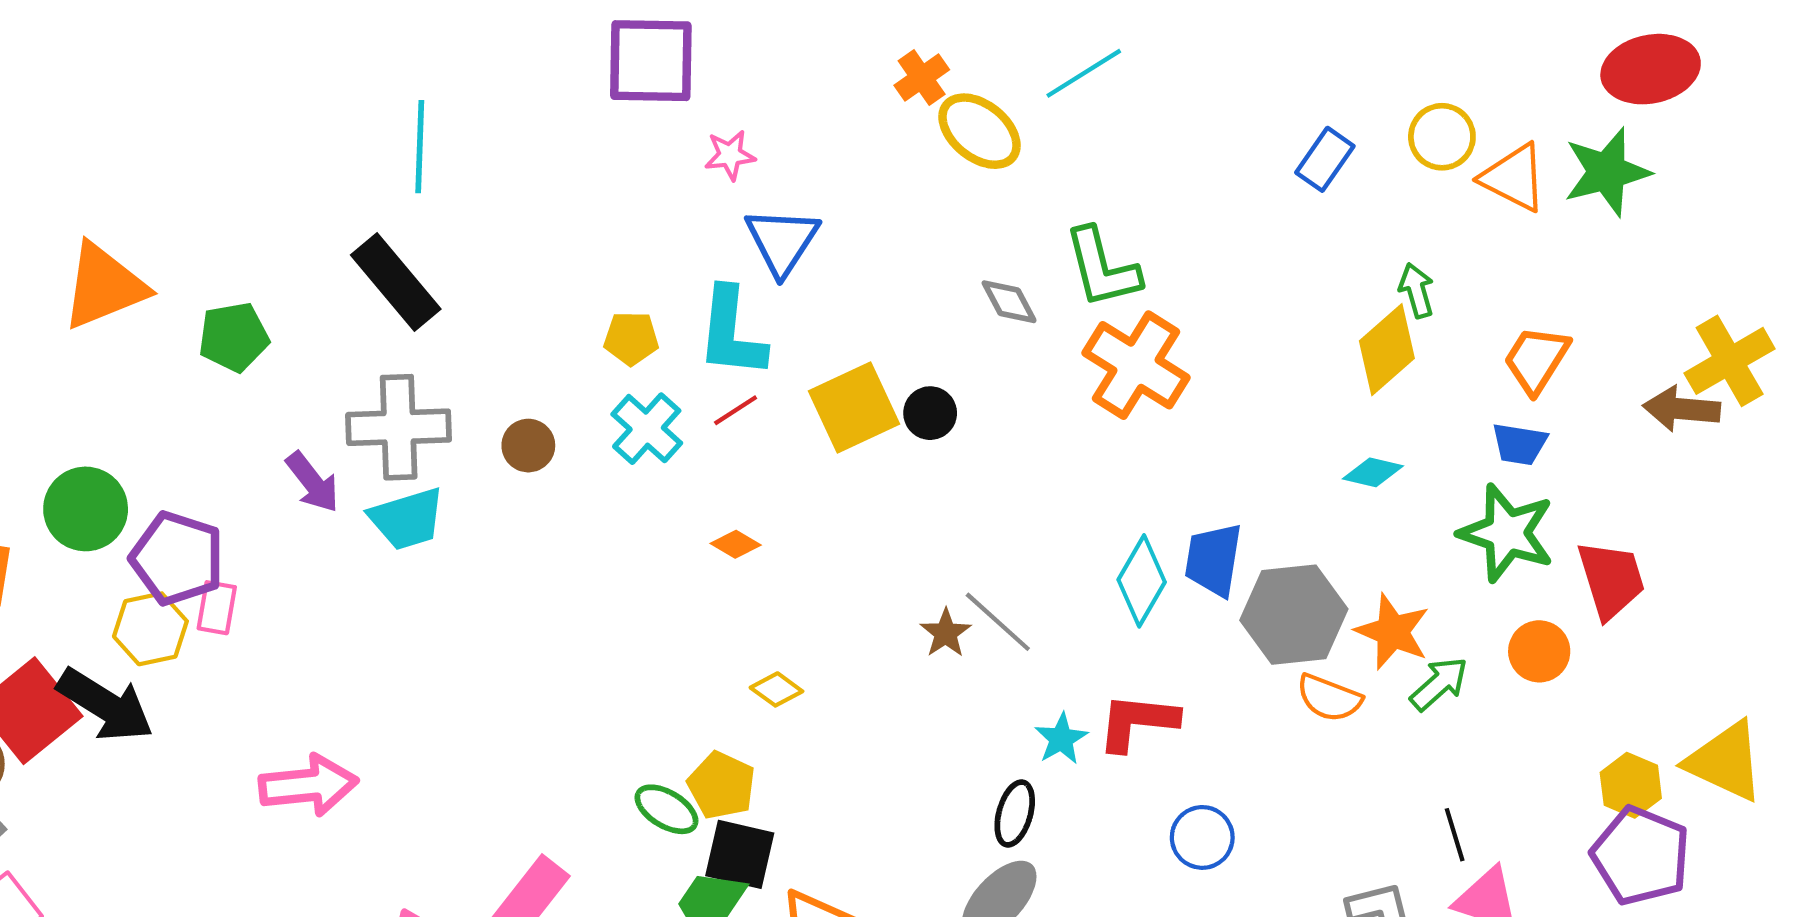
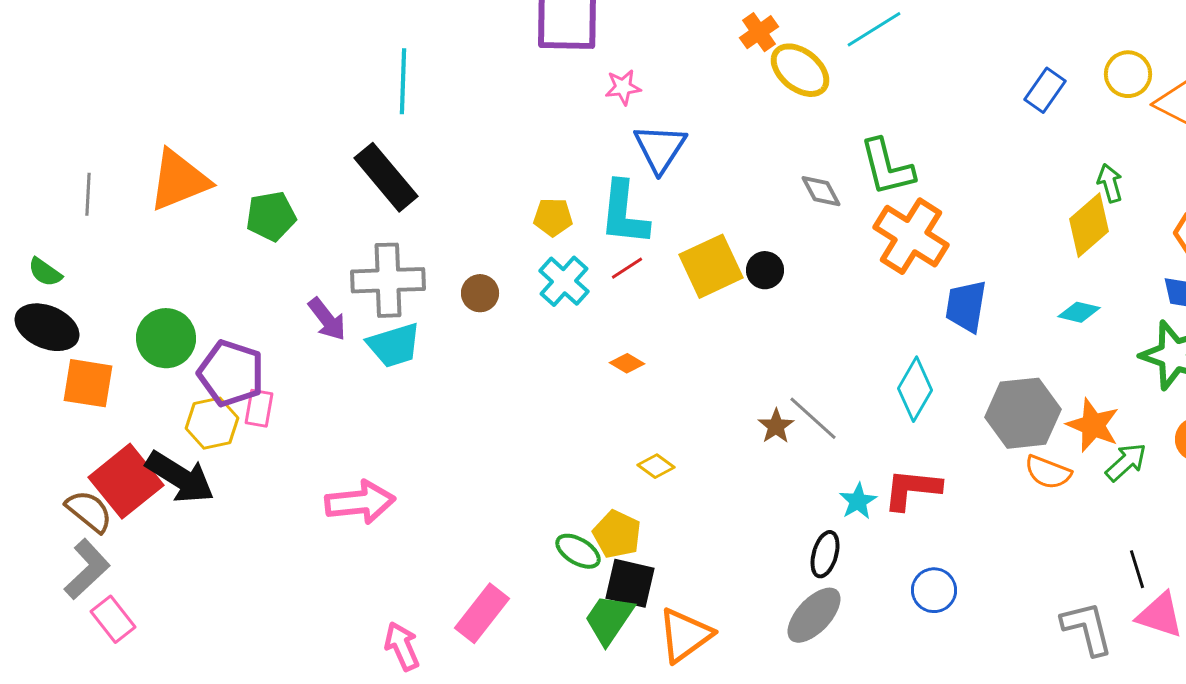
blue trapezoid: (1214, 560) -> (966, 306), moved
pink arrow: (308, 785) -> (360, 502), moved
blue circle: (1202, 837) -> (934, 590), moved

